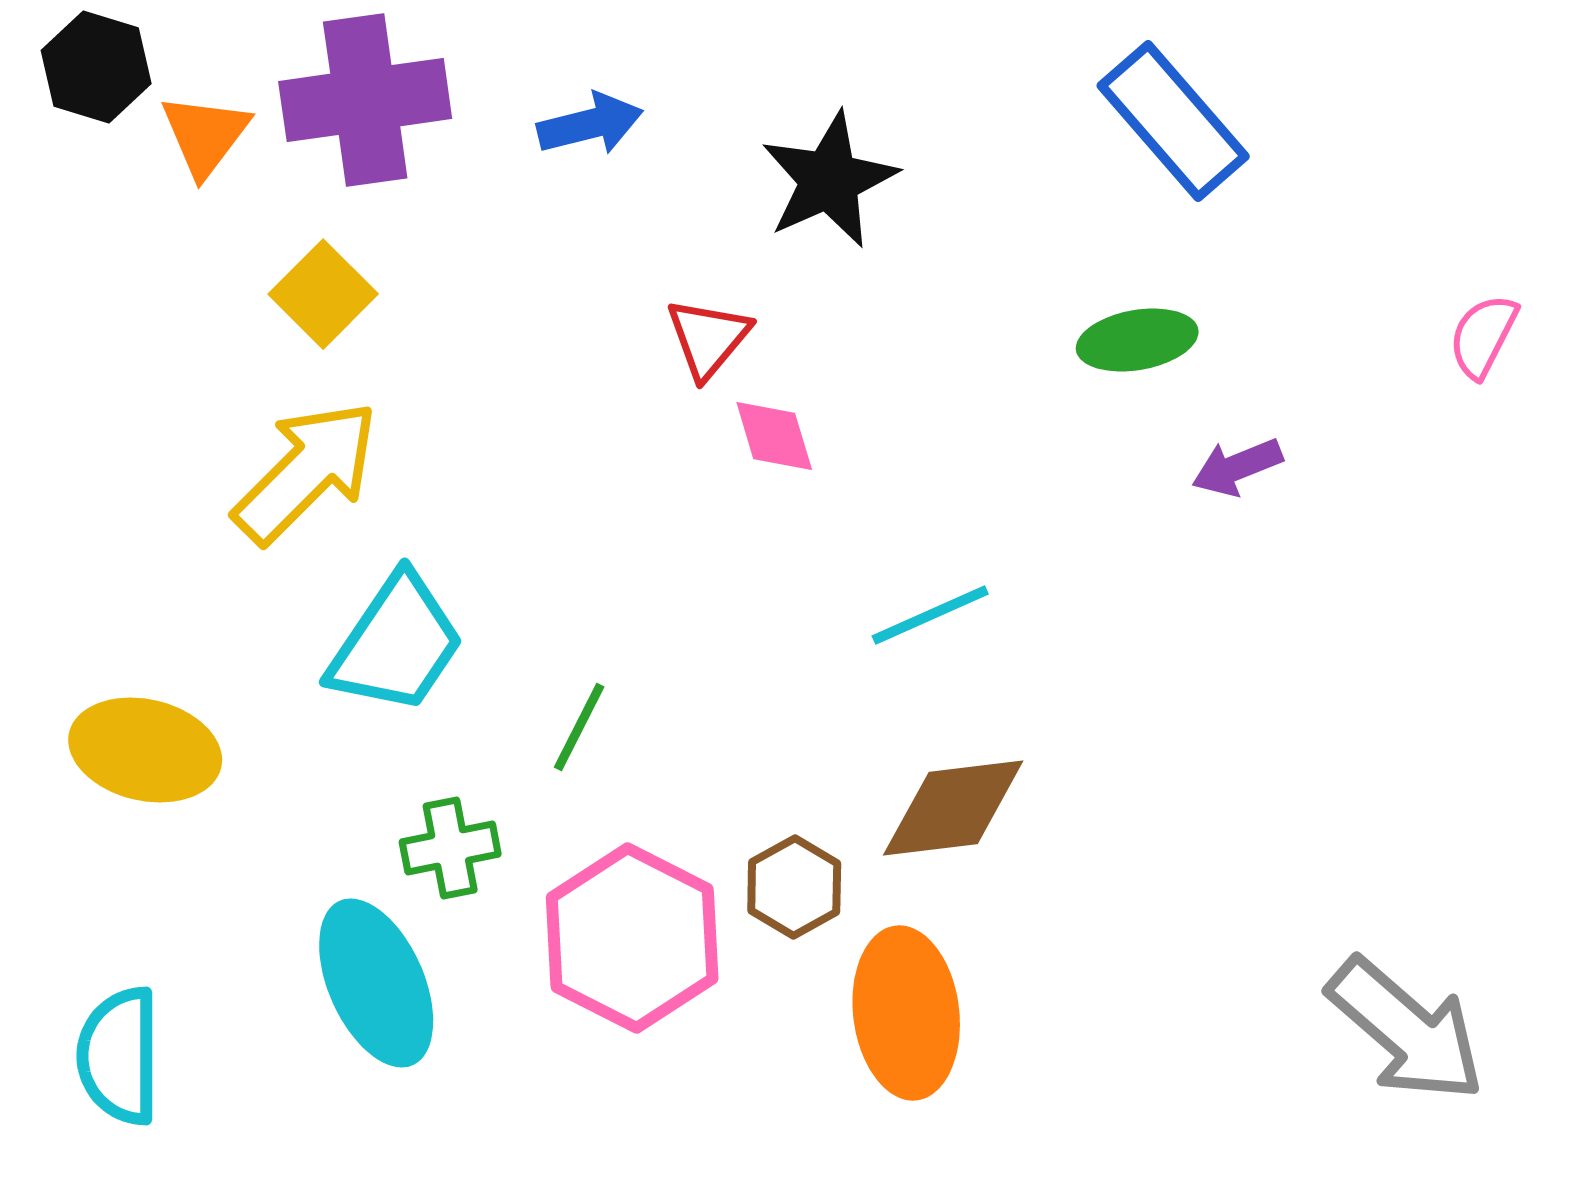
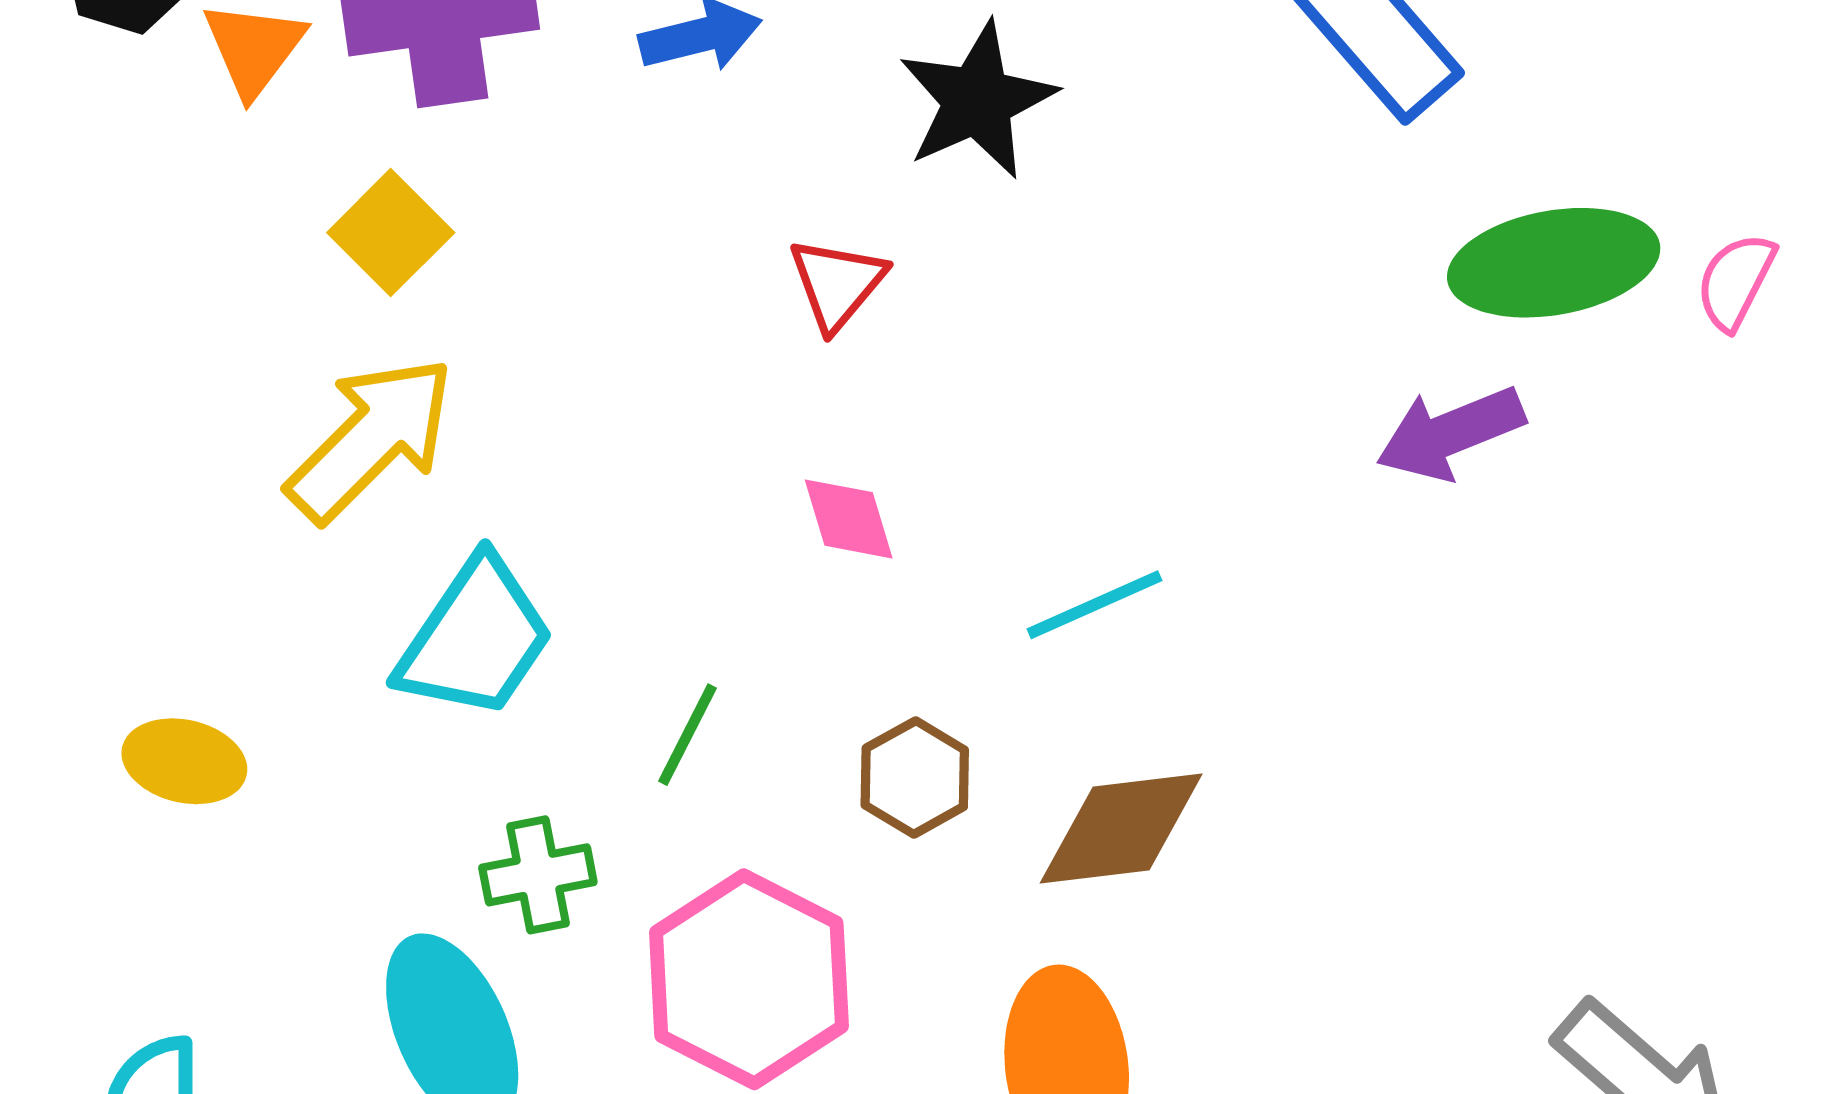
green ellipse: (1137, 340) -> (1554, 263), moved, size x1.5
pink diamond: (774, 436) -> (849, 519), moved
purple arrow: (1237, 467) -> (1450, 433), size x1.4
yellow ellipse: (145, 750) -> (184, 761), size x0.7
brown hexagon: (794, 887) -> (915, 777), moved

